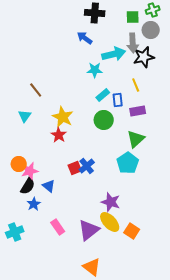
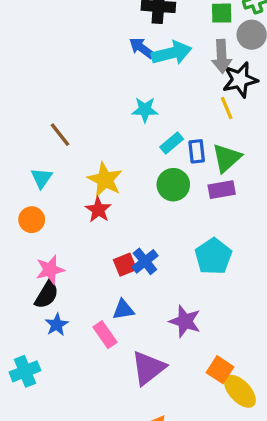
cyan arrow: (114, 54) -> (172, 53), moved
cyan star: (95, 70) -> (145, 110), moved
yellow line: (136, 85) -> (227, 108), moved
purple rectangle: (138, 111) -> (222, 190), moved
green triangle: (136, 139) -> (227, 158), moved
orange circle: (19, 164) -> (32, 220), moved
blue triangle: (49, 186) -> (123, 310), moved, turned -48
yellow ellipse: (110, 222) -> (240, 391), moved
pink rectangle: (58, 227) -> (105, 335), moved

